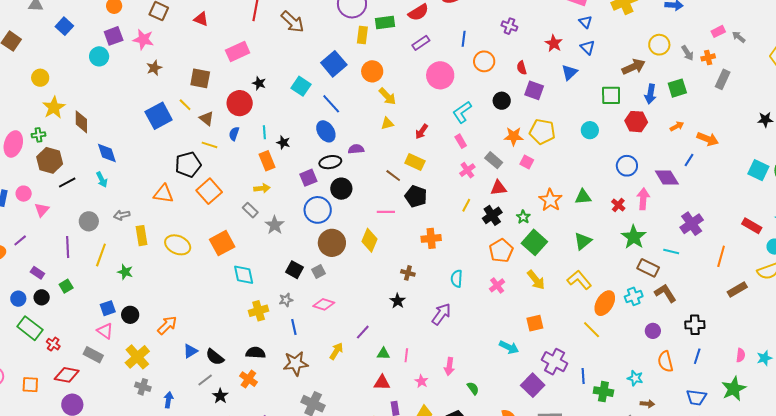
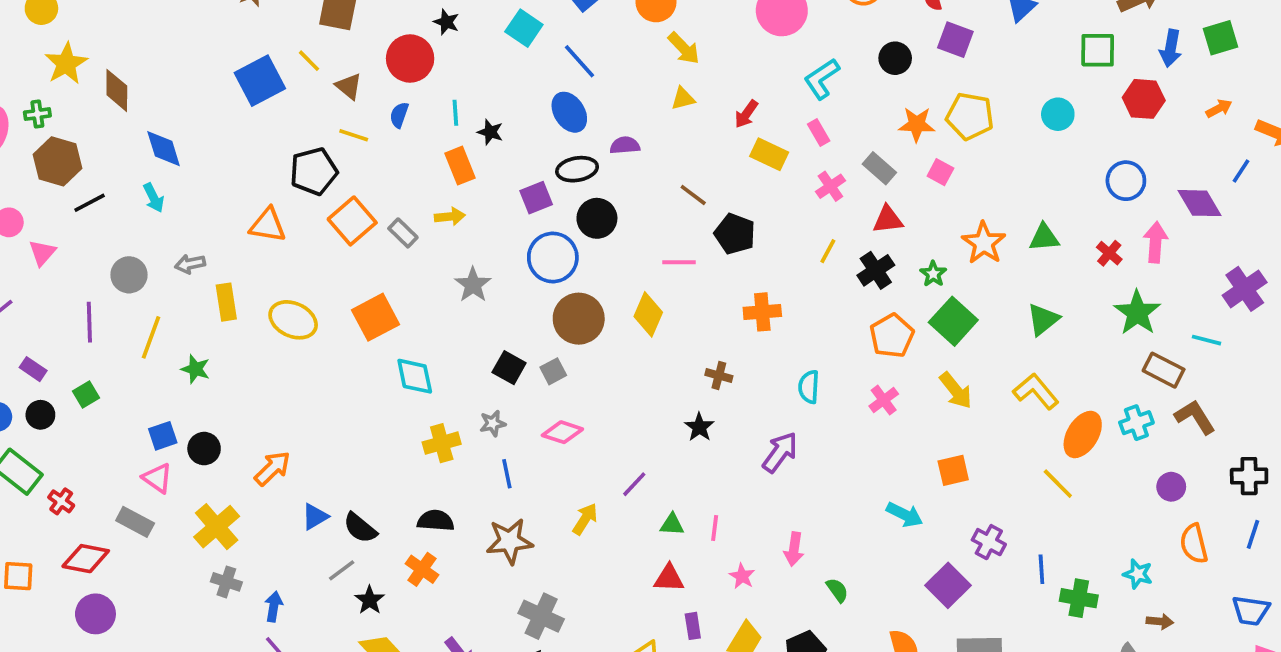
yellow rectangle: (415, 162) -> (769, 154), moved
gray rectangle: (250, 210) -> (403, 233), moved
purple cross: (555, 362) -> (989, 542), size x0.7

